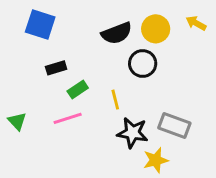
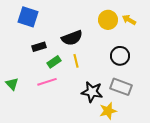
yellow arrow: (196, 23) -> (129, 20), moved
black semicircle: (117, 33) -> (72, 38), moved
black circle: (143, 64) -> (120, 56), moved
yellow line: (115, 100) -> (76, 61), moved

